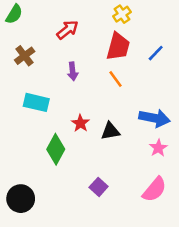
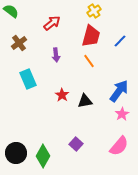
green semicircle: (14, 14) -> (11, 11), turned -84
cyan rectangle: (36, 102) -> (28, 79), turned 54
blue arrow: (154, 118) -> (119, 91), turned -65
green diamond: (56, 149) -> (43, 156), moved

